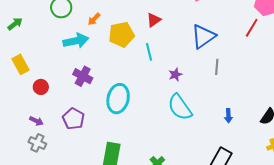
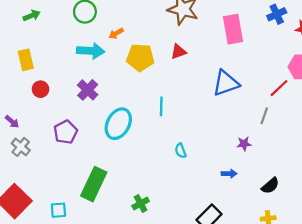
cyan line: (149, 52) -> (161, 106), moved
gray line: (217, 67) -> (264, 116), moved
purple star: (175, 75) -> (244, 144), moved
cyan semicircle: (180, 107) -> (181, 151), size x0.5
blue arrow: (228, 116) -> (229, 174), turned -104
purple arrow: (36, 121) -> (12, 122), moved

